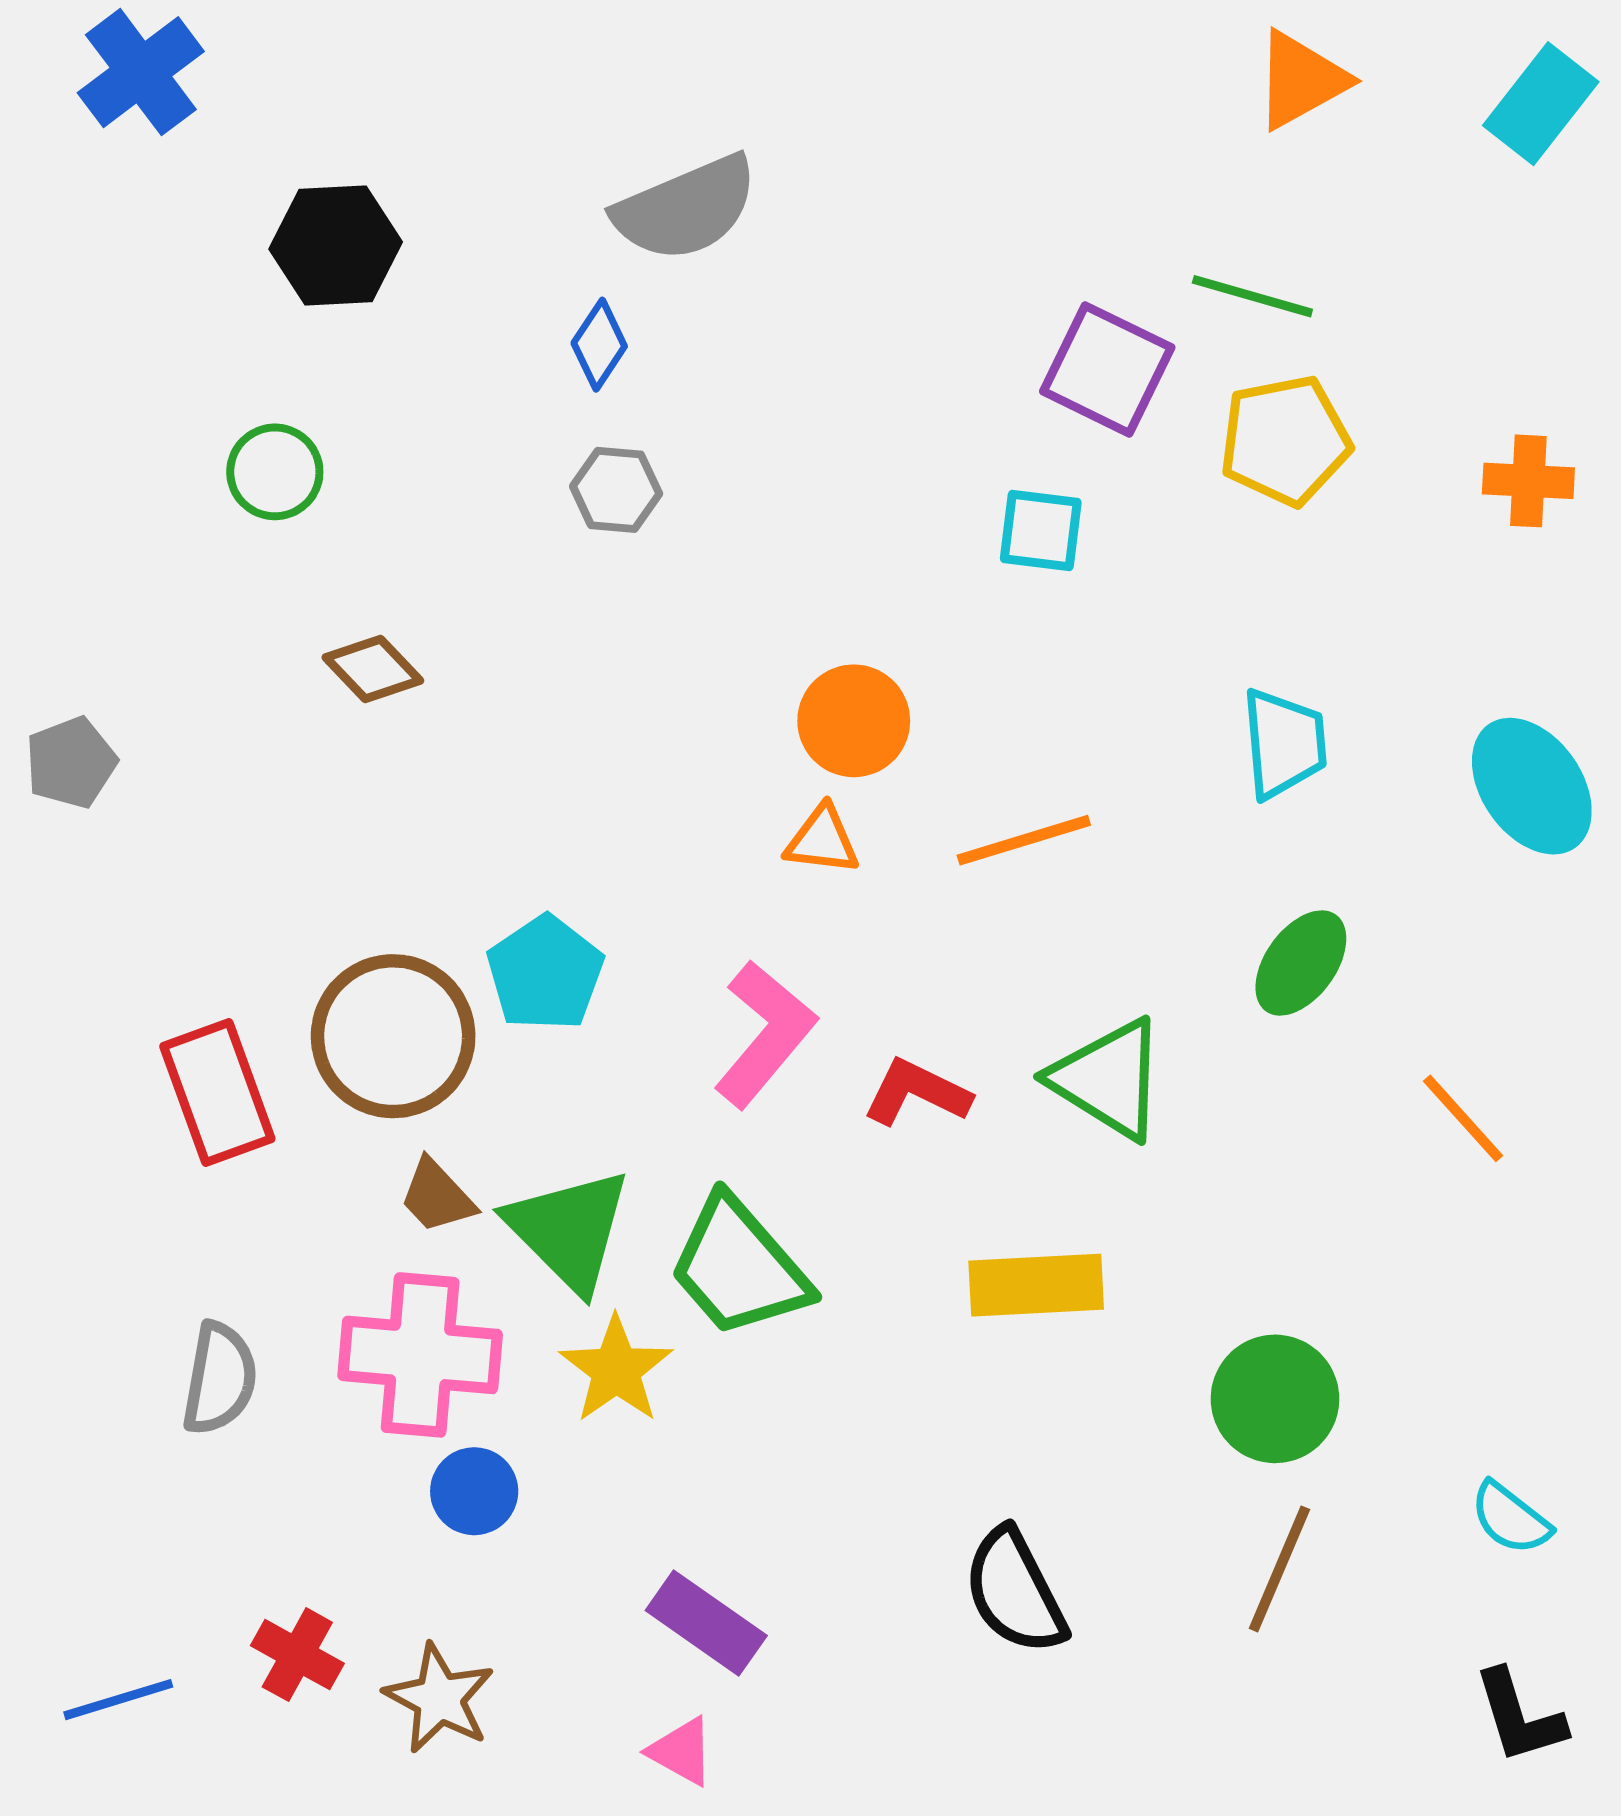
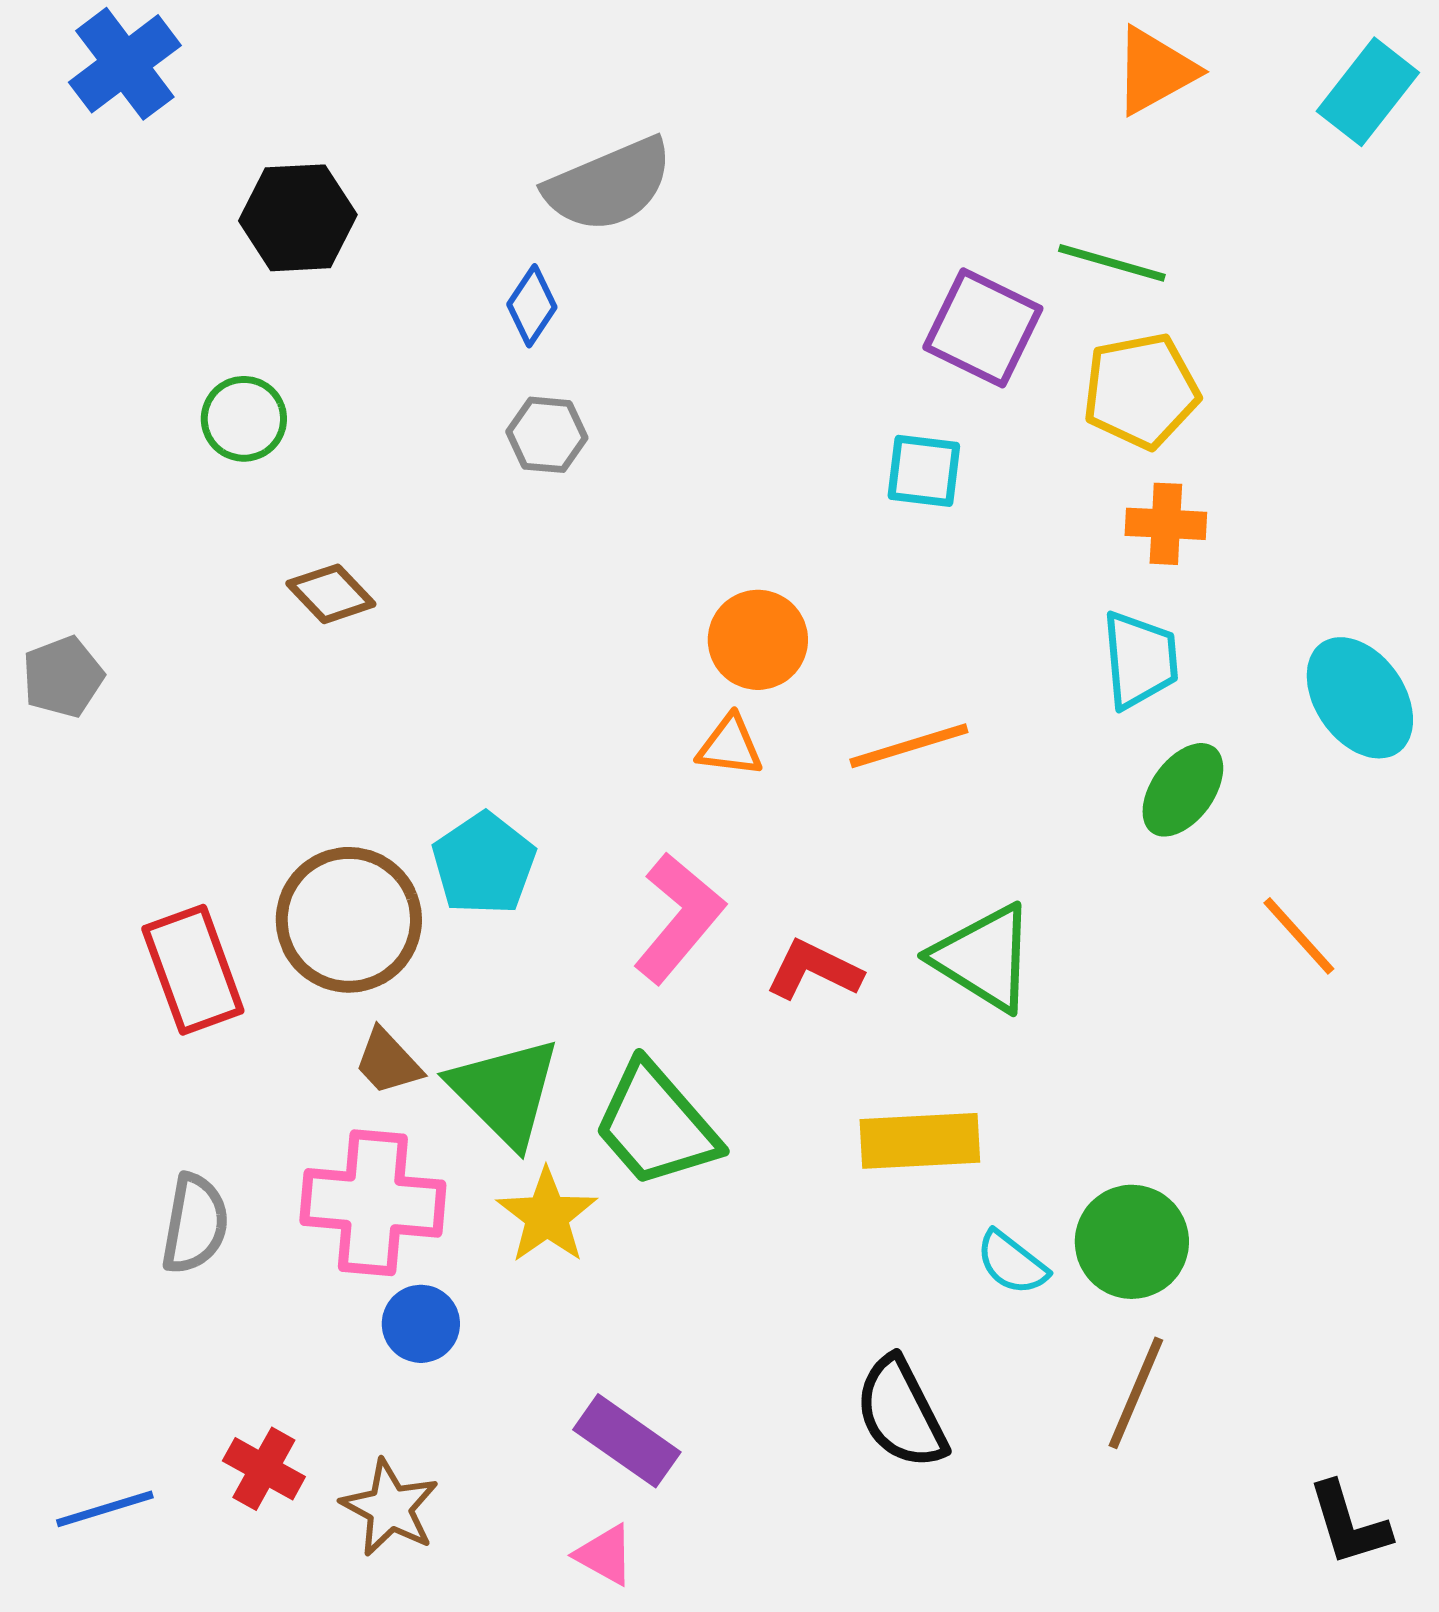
orange cross: (1528, 481) -> (1166, 524), moved
green ellipse: (1301, 963) -> (1183, 790), moved
orange line: (1463, 1118) -> (1299, 936), moved
cyan semicircle: (1510, 1518) -> (1012, 1263), moved

